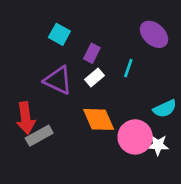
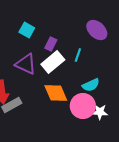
white rectangle: (95, 78) -> (53, 62), size x1.6
cyan semicircle: (165, 109) -> (91, 85), moved

